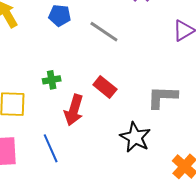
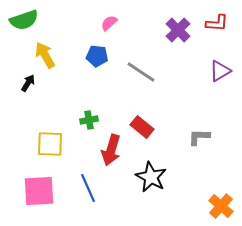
gray L-shape: (162, 97) -> (199, 137), size x0.7
black star: (135, 137) -> (151, 177), moved

